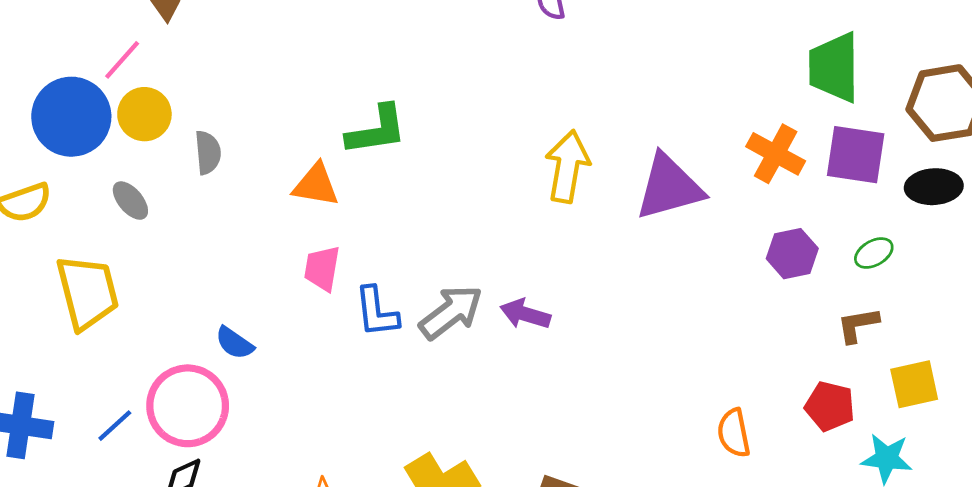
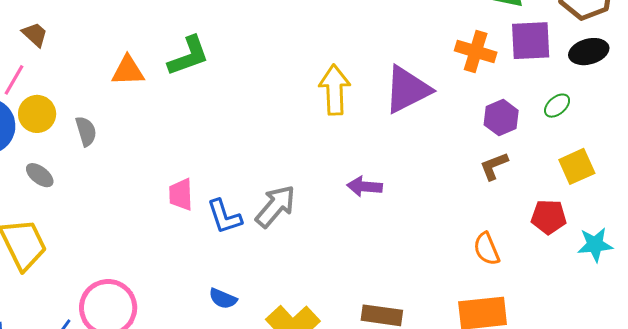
green L-shape: (377, 130) -> (188, 56), moved
orange triangle: (316, 185) -> (128, 71), moved
purple arrow: (525, 314) -> (365, 186), moved
brown L-shape: (858, 325) -> (494, 166), moved
blue semicircle: (234, 343) -> (223, 299), moved
yellow square: (914, 384) -> (577, 166), moved

